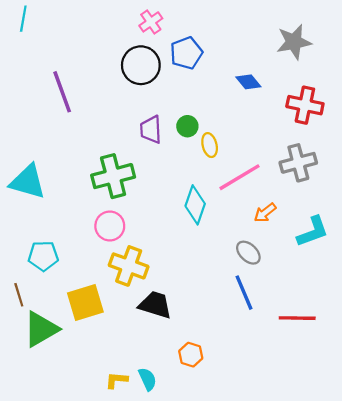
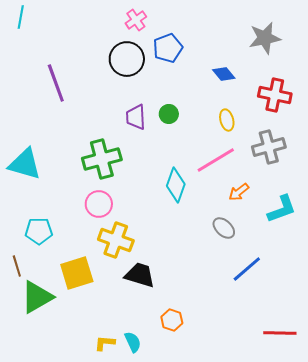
yellow ellipse: (210, 145) -> (227, 120), moved
blue line: (244, 293) -> (247, 269), moved, turned 72
red line: (297, 318) -> (280, 333), moved

